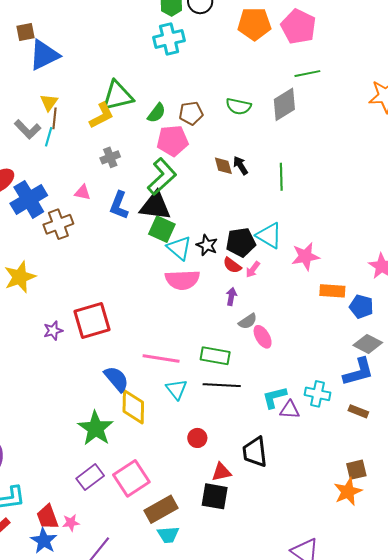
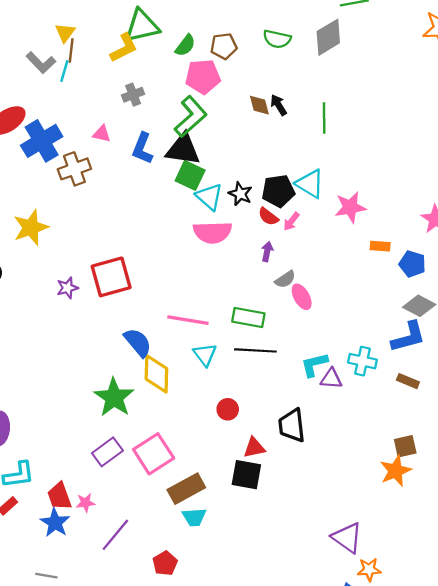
orange rectangle: (332, 291) -> (380, 246), size x0.7

